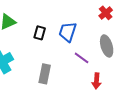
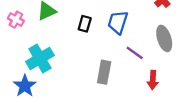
gray rectangle: (45, 74) -> (104, 72), moved

